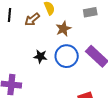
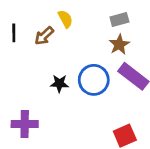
brown star: (63, 29) -> (119, 45), moved

